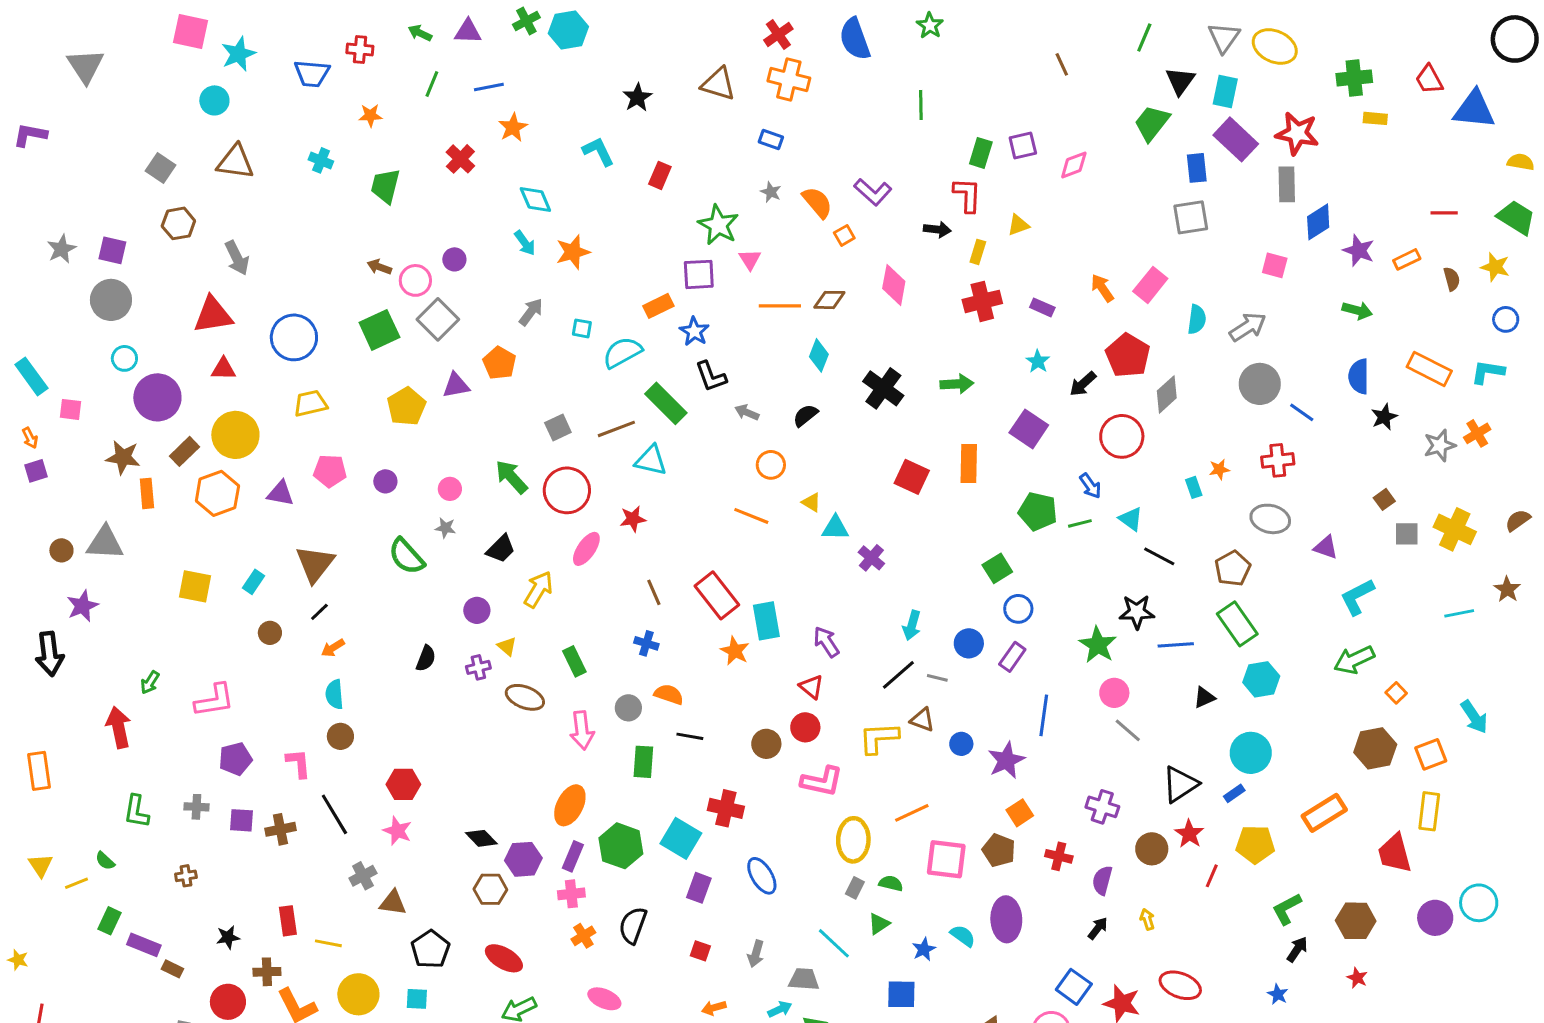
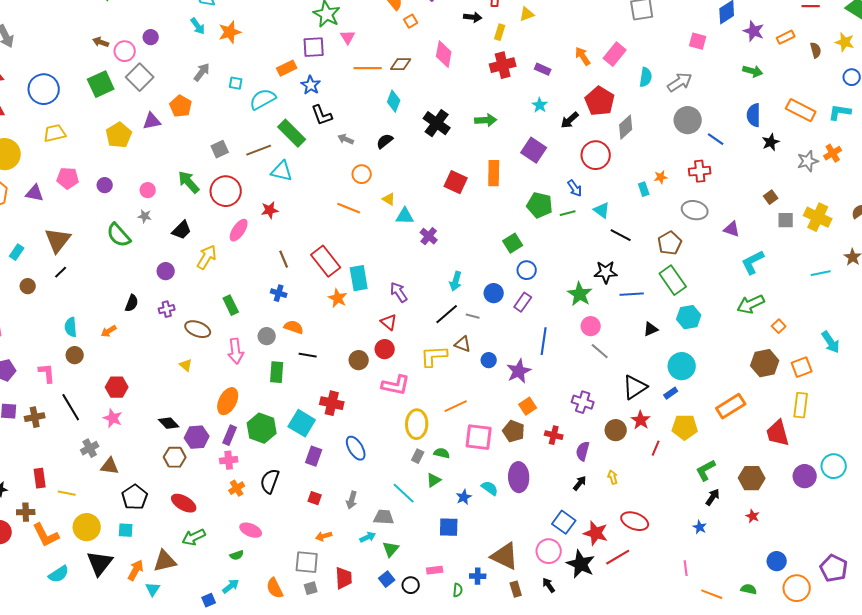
yellow triangle: (507, 646) -> (186, 365), moved
orange arrow: (333, 648) -> (109, 331), moved

